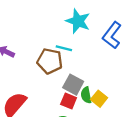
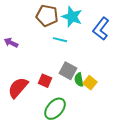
brown pentagon: (50, 61) -> (47, 16), moved
red square: (69, 101) -> (45, 81), moved

